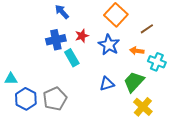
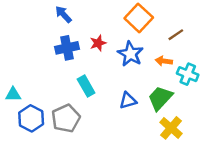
blue arrow: (62, 12) -> (63, 14), moved
cyan rectangle: (72, 58) -> (86, 86), moved

